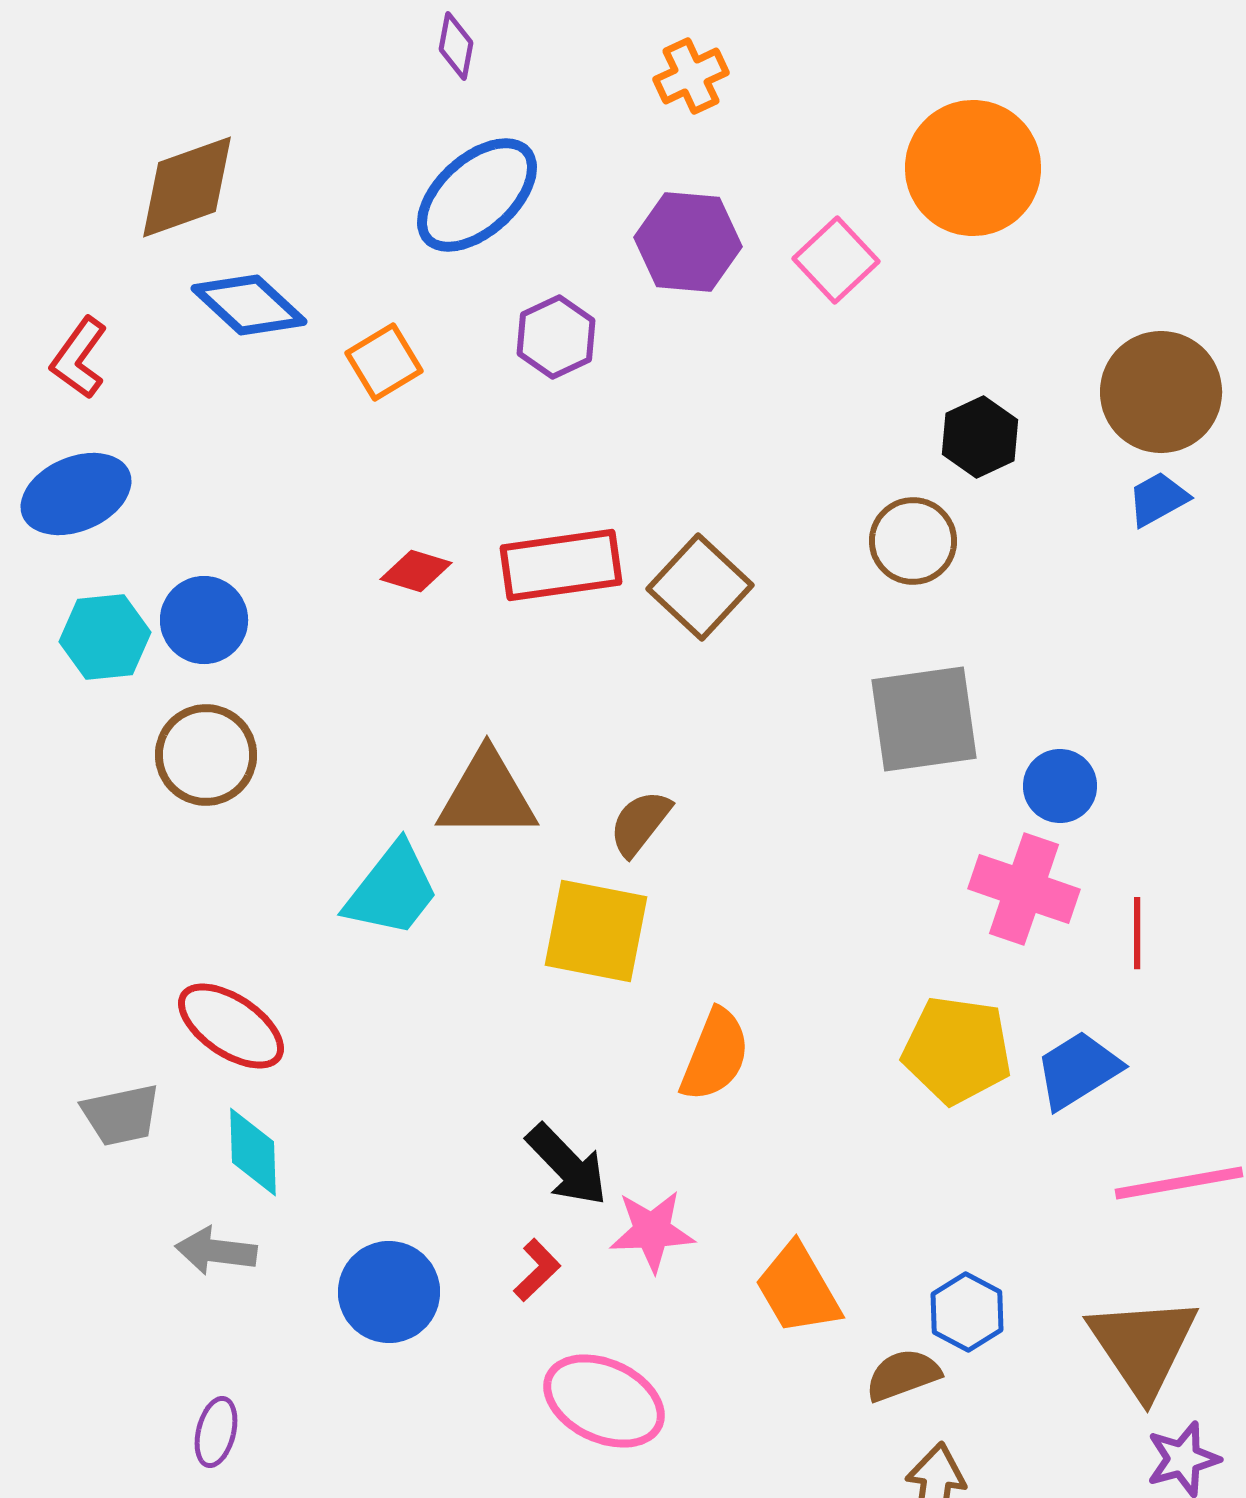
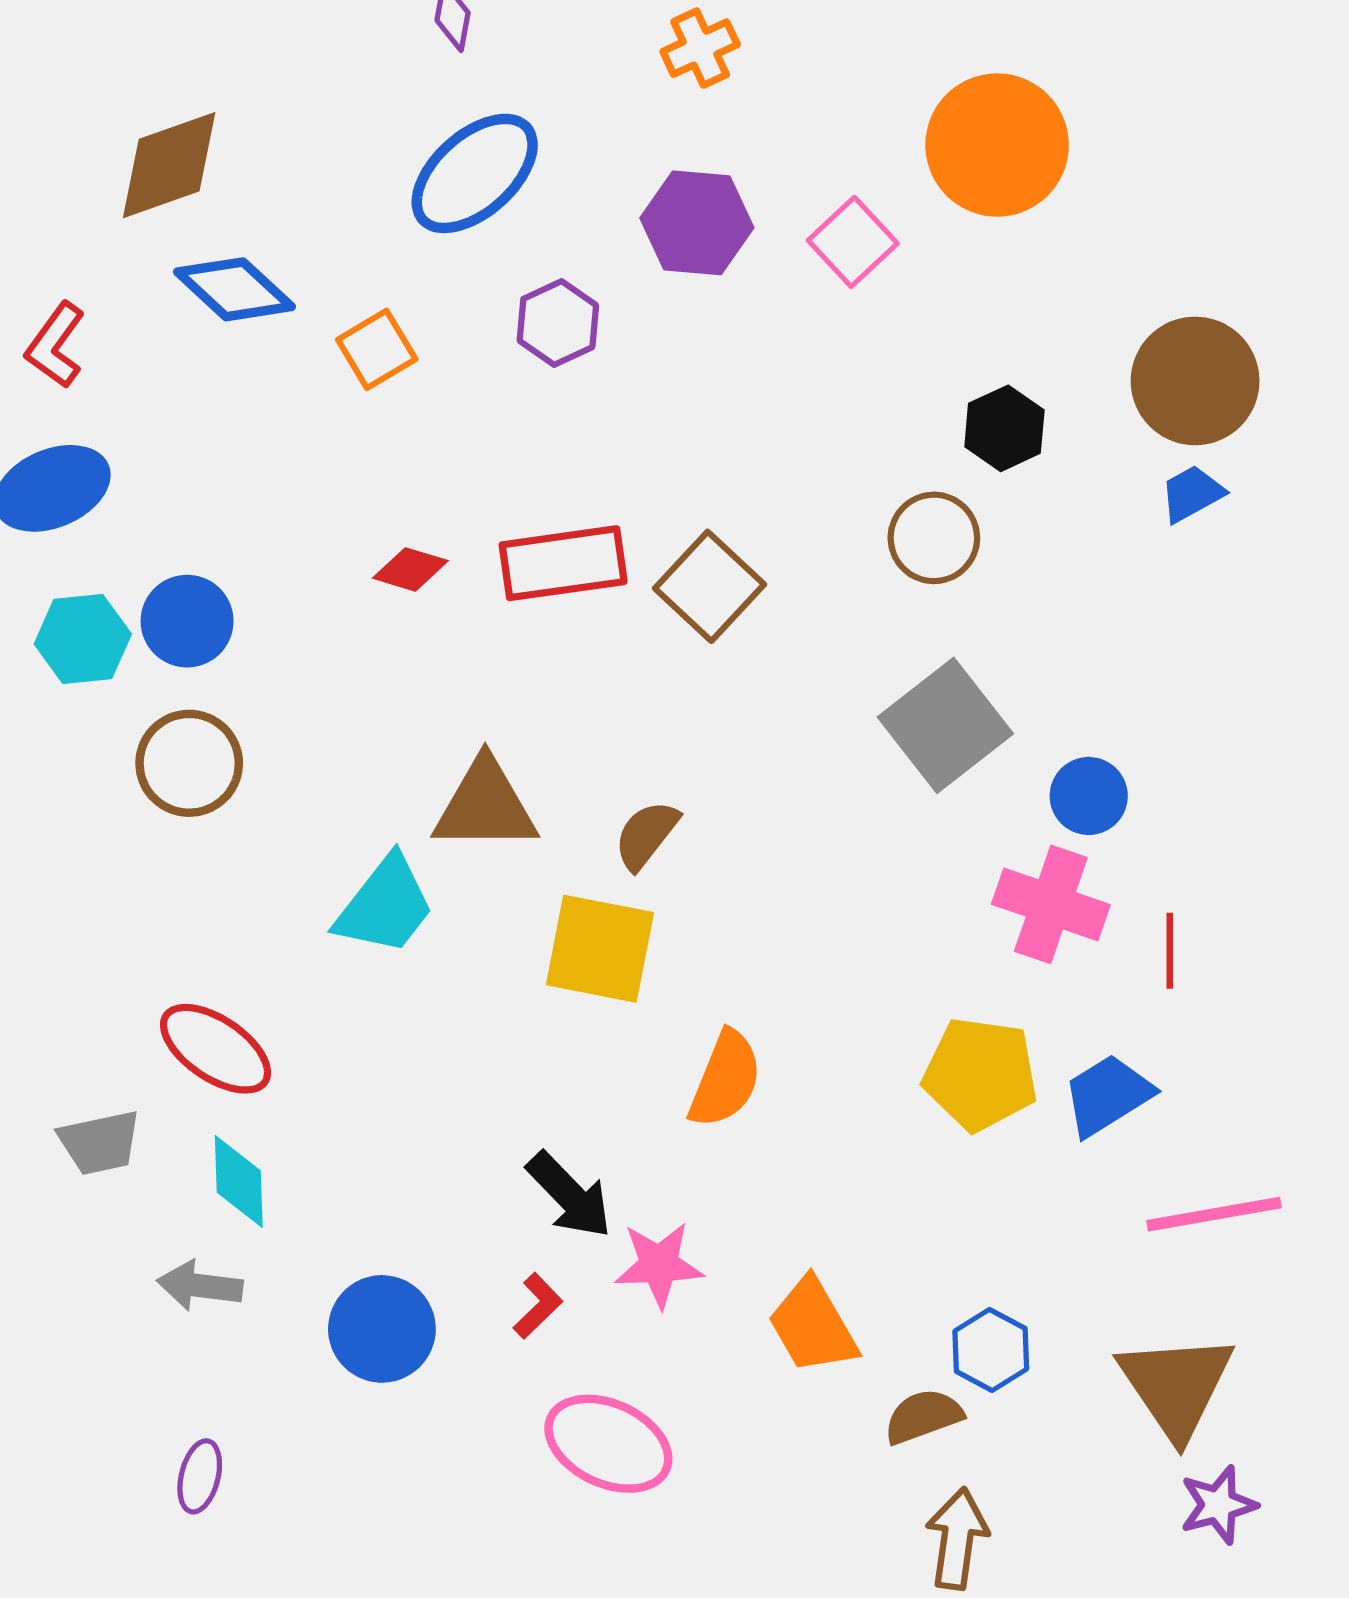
gray square: (924, 719) -> (945, 725), turned -30

